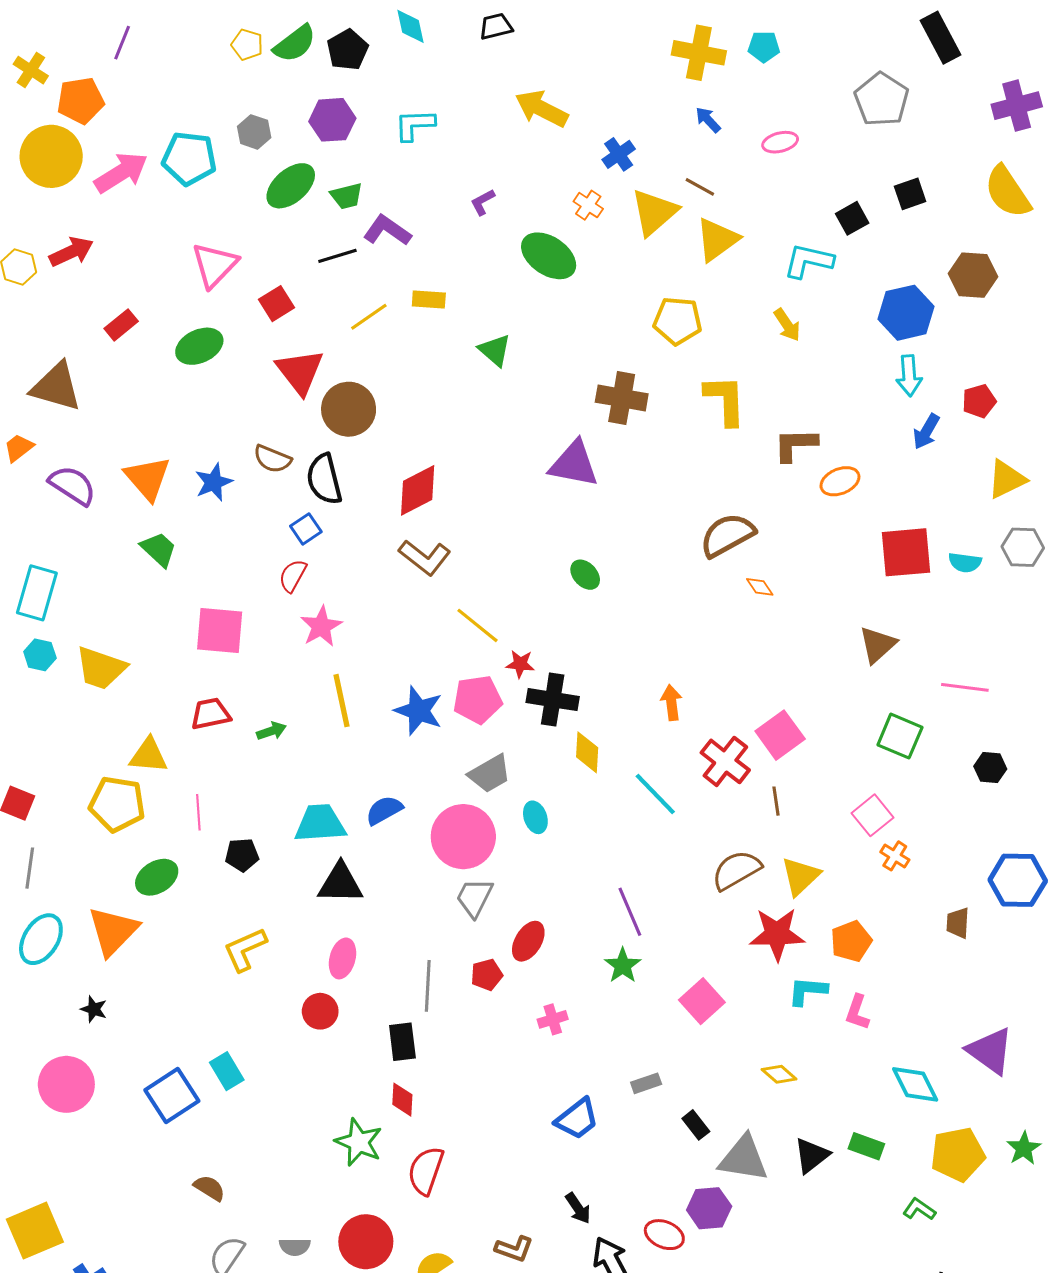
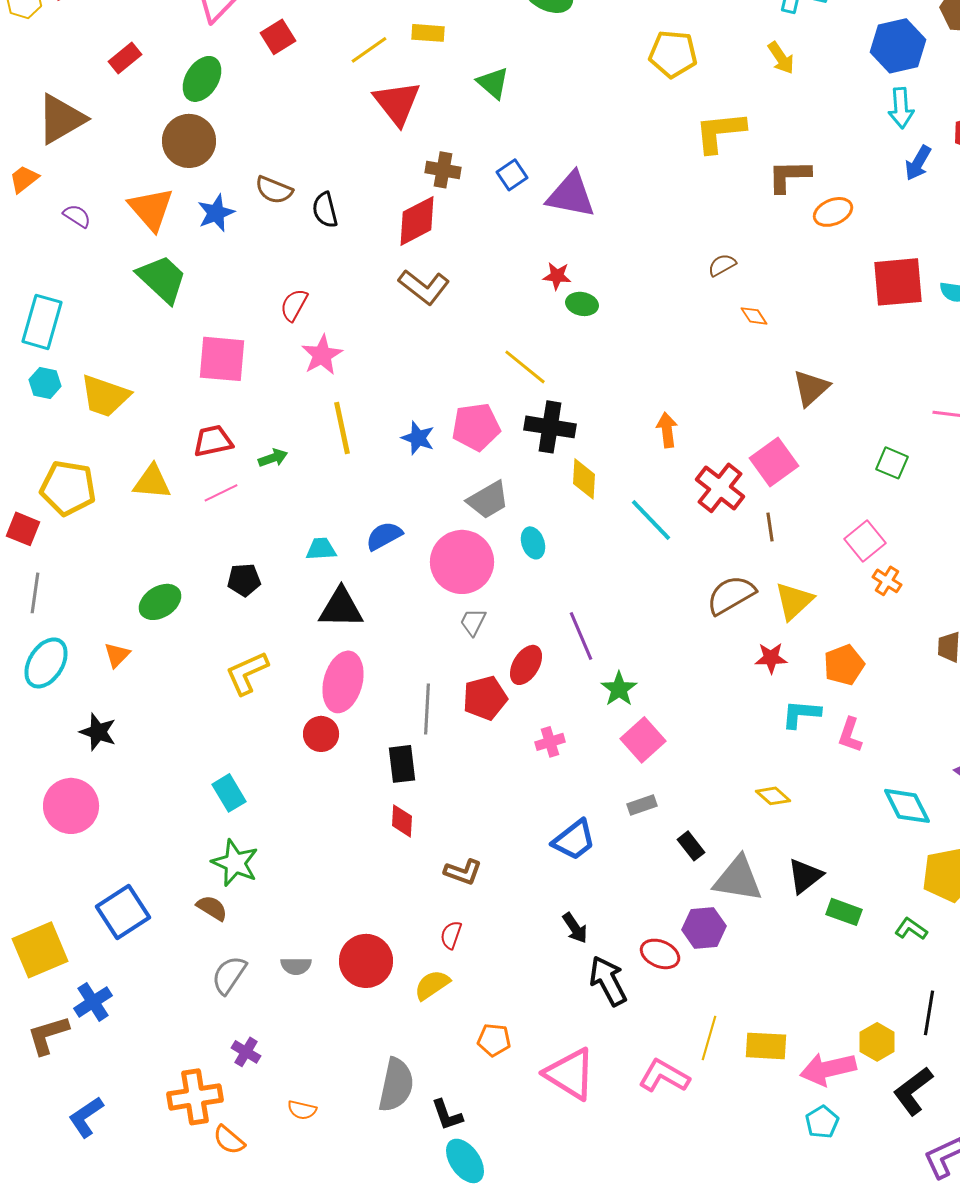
green ellipse: (199, 346) -> (202, 79), turned -33
red triangle: (300, 372) -> (397, 103), moved
brown triangle: (56, 387) -> (61, 119), turned -46
brown cross: (622, 398) -> (443, 170), moved, size x0.7
yellow L-shape: (725, 400) -> (720, 132), turned -94
brown circle: (349, 409) -> (189, 141), moved
black semicircle: (324, 479) -> (325, 210), size x0.7
purple semicircle: (72, 485) -> (77, 216), size x0.6
blue square: (306, 529) -> (512, 175), moved
brown semicircle: (727, 535) -> (722, 265), size x0.5
green trapezoid: (159, 549) -> (162, 279), size x1.4
green ellipse: (585, 575) -> (582, 304), turned -36
yellow line: (478, 625) -> (525, 367), moved
brown triangle: (878, 645) -> (811, 388), moved
red star: (520, 664) -> (557, 276), moved
blue star: (419, 711) -> (418, 438), size x0.7
green square: (900, 736) -> (892, 463), size x0.7
yellow pentagon: (117, 804) -> (68, 488), moved
pink line: (198, 812) -> (221, 493), moved, turned 68
cyan trapezoid: (320, 823) -> (321, 549), size x0.6
gray trapezoid: (474, 898) -> (473, 622), size x0.7
purple line: (630, 912) -> (581, 636), moved
orange triangle: (113, 931) -> (117, 655), size x0.5
red star: (777, 934) -> (771, 658), size x0.6
pink ellipse: (342, 958) -> (343, 682), size x1.5
red pentagon: (487, 975) -> (485, 698), size x1.4
pink square: (702, 1001) -> (643, 740), moved
black star: (94, 1009) -> (98, 732), size x1.4
blue square: (172, 1096) -> (123, 912), moved
green star: (359, 1142) -> (235, 863), moved
green rectangle: (866, 1146) -> (844, 912), moved
red semicircle: (426, 1171) -> (451, 935), moved, size x0.6
brown L-shape: (514, 1249) -> (463, 872), moved

